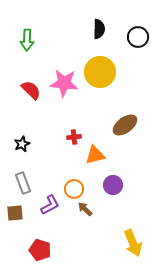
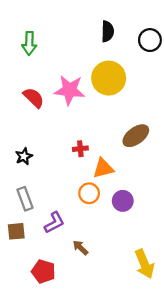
orange circle: (74, 189) -> (89, 193), moved
brown arrow: (85, 209) -> (80, 248), moved

